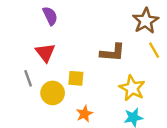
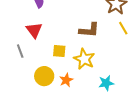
yellow star: (132, 88) -> (84, 59), moved
yellow circle: (53, 93) -> (44, 76), moved

